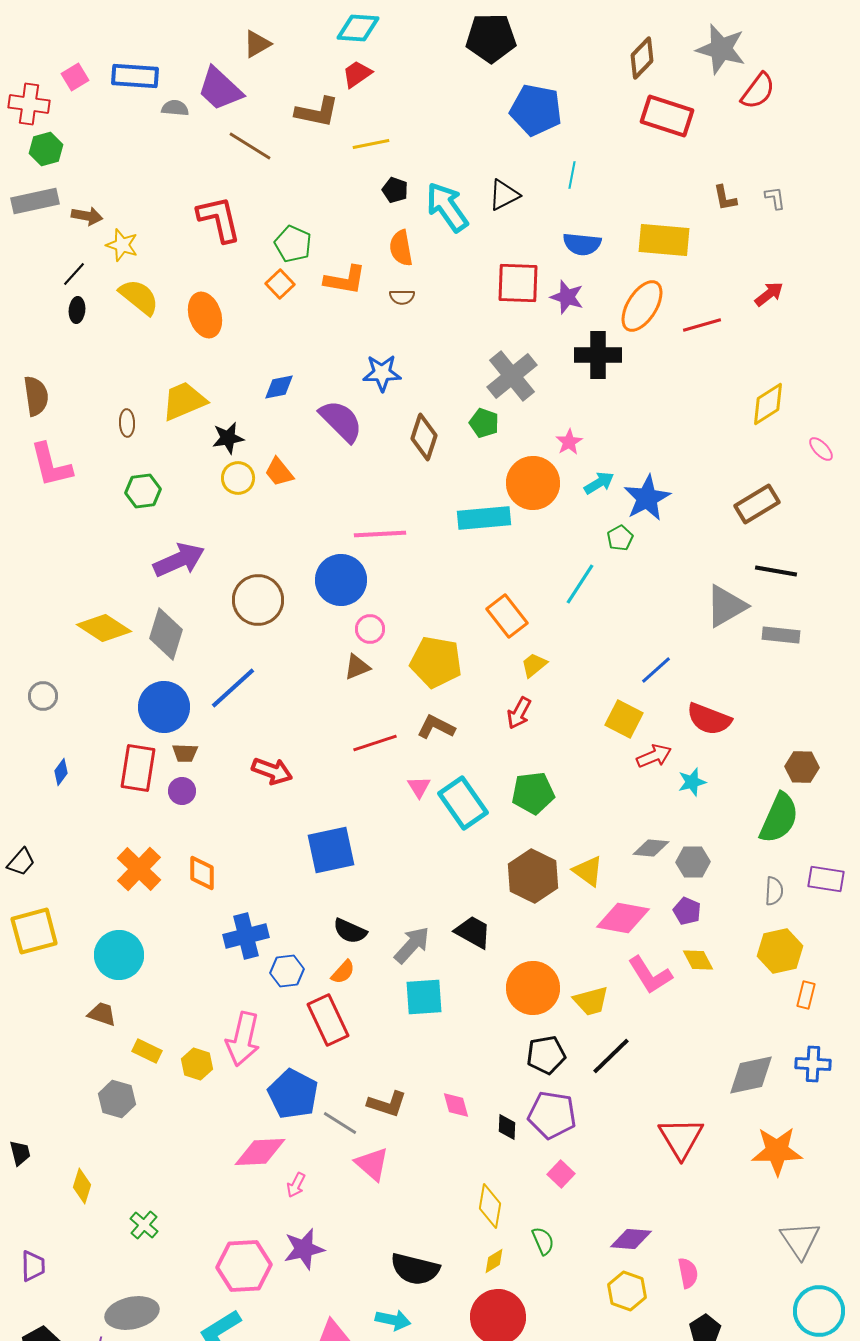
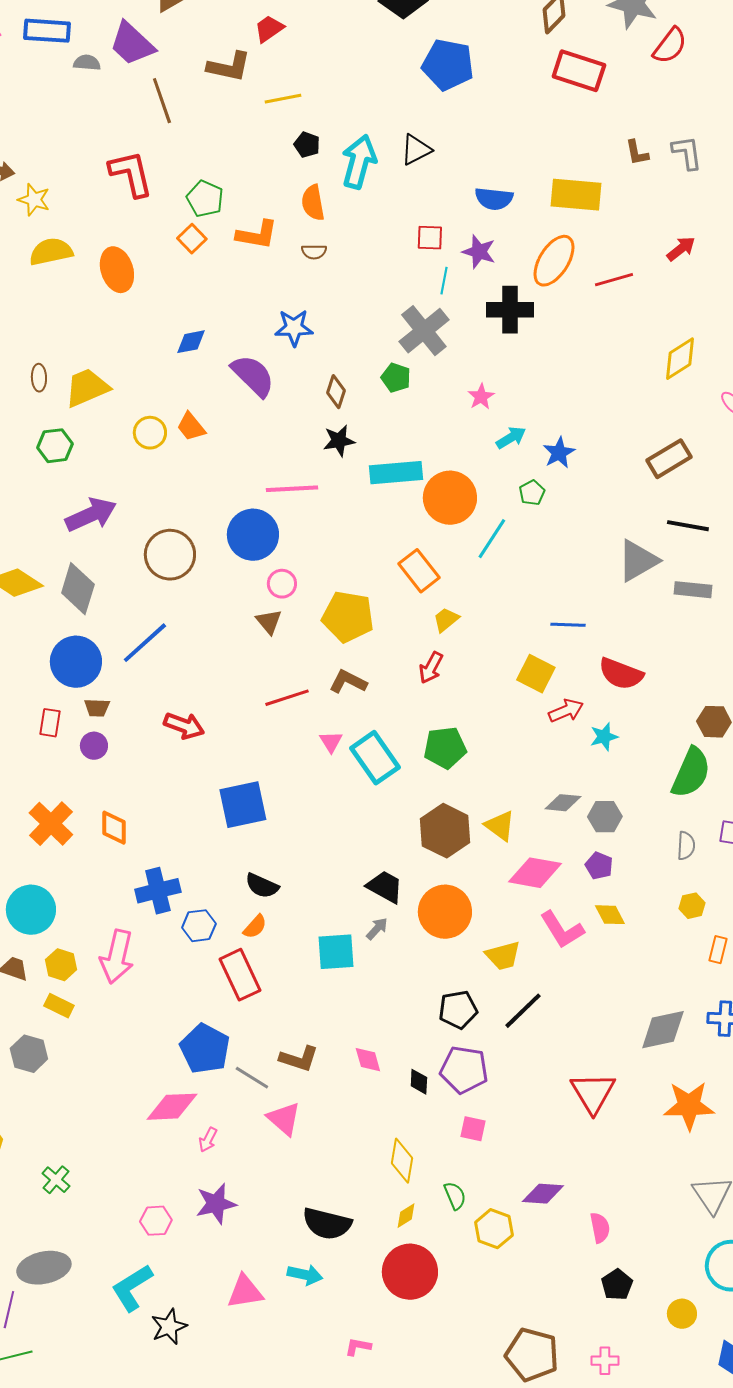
brown line: (250, 146) -> (162, 101), turned 39
cyan line: (572, 175) -> (444, 281), moved
gray L-shape: (775, 198) -> (687, 153), size x1.5
cyan arrow: (447, 207) -> (359, 162), turned 50
red square: (518, 283) -> (430, 238), size x0.6
yellow semicircle: (139, 297) -> (51, 252), turned -51
yellow trapezoid: (184, 401) -> (87, 388), moved
brown diamond: (424, 437) -> (336, 392), size x0.7
black star: (228, 438) -> (339, 441), moved
orange circle: (533, 483) -> (450, 498), moved
blue star: (647, 498) -> (559, 453), size x0.7
brown triangle: (357, 667) -> (269, 622), turned -48
blue line: (656, 670) -> (568, 625), turned 44
red rectangle: (138, 768) -> (50, 723), size x0.6
gray arrow: (412, 945) -> (377, 929), moved, size x0.6
yellow hexagon: (780, 951) -> (692, 906), size x0.6
orange circle: (533, 988) -> (445, 912), moved
pink arrow: (243, 1039) -> (117, 957), moved
yellow hexagon: (197, 1064) -> (61, 965), moved
pink square: (561, 1174) -> (473, 1129), turned -32
pink hexagon: (244, 1266) -> (156, 1221), size x0.6
yellow hexagon: (627, 1291) -> (494, 1229), moved

